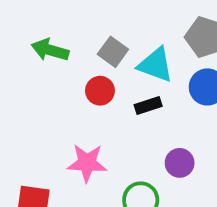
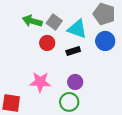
green arrow: (50, 50) -> (32, 21), moved
purple circle: (180, 163) -> (75, 82), moved

